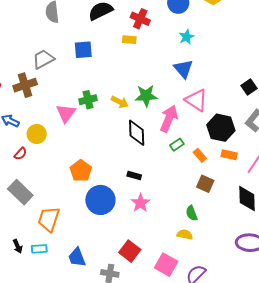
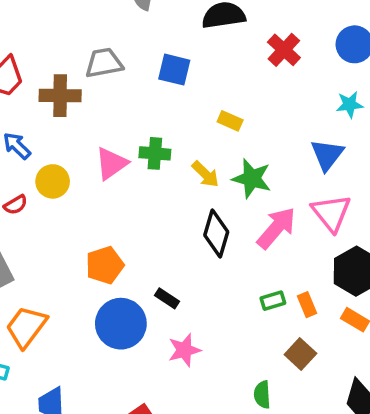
yellow rectangle: (129, 40) -> (230, 121), moved
green rectangle: (177, 145) -> (273, 301), moved
black rectangle: (134, 176) -> (167, 298), moved

